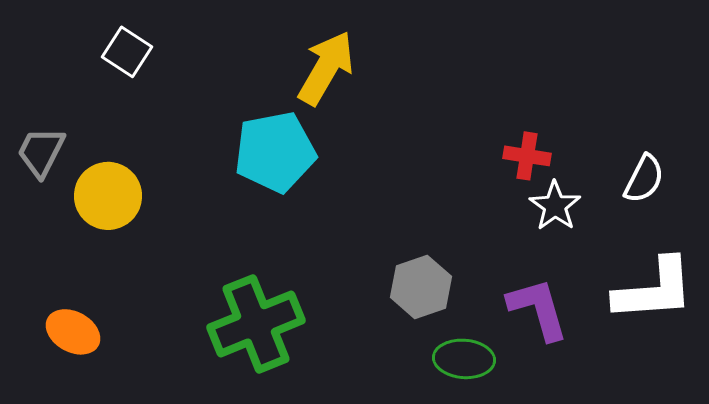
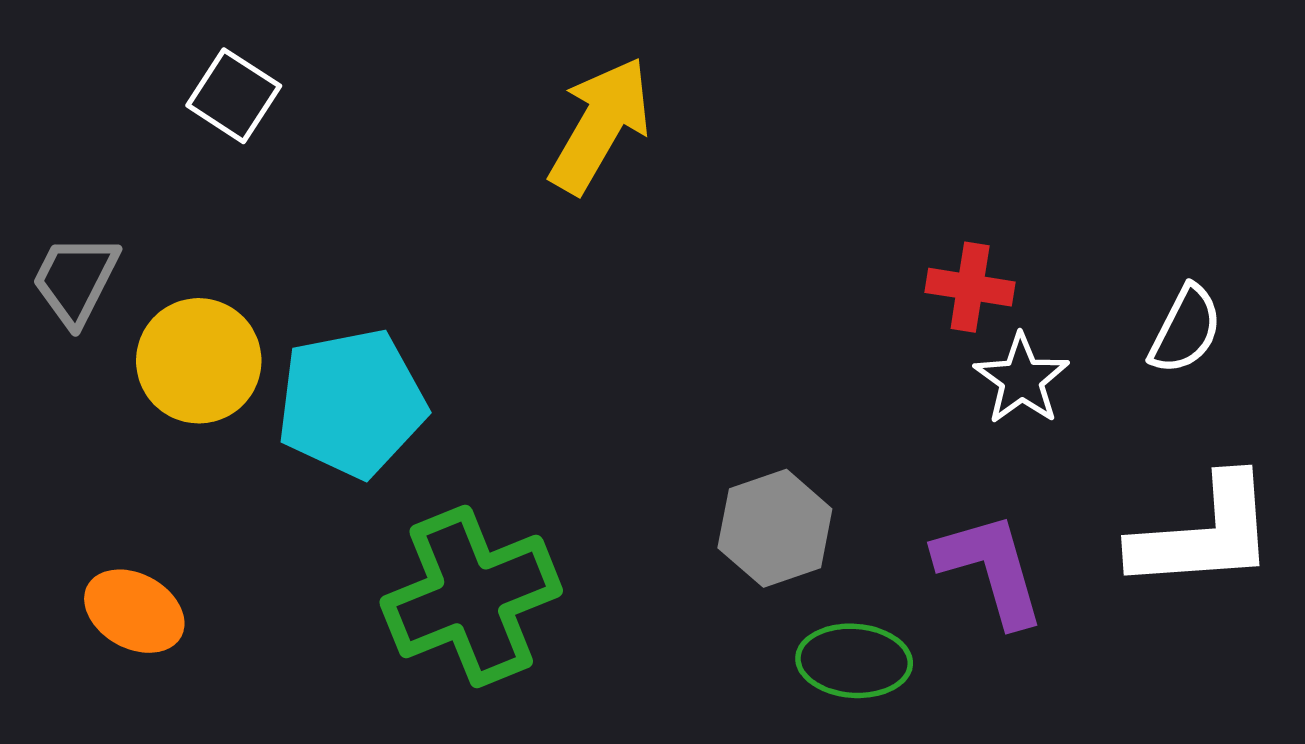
cyan pentagon: (275, 152) -> (352, 403), moved

